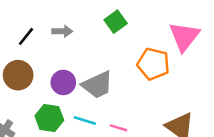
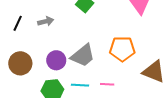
black line: (26, 36) -> (18, 23), moved
orange pentagon: (153, 64) -> (122, 49), moved

